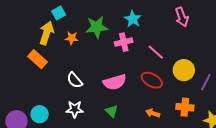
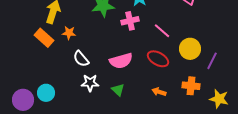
orange star: (72, 38) -> (69, 33), moved
white star: (75, 109) -> (90, 83), moved

